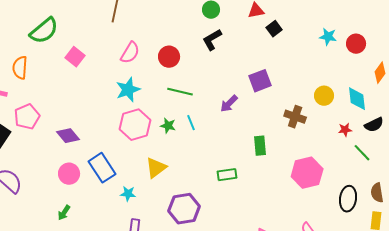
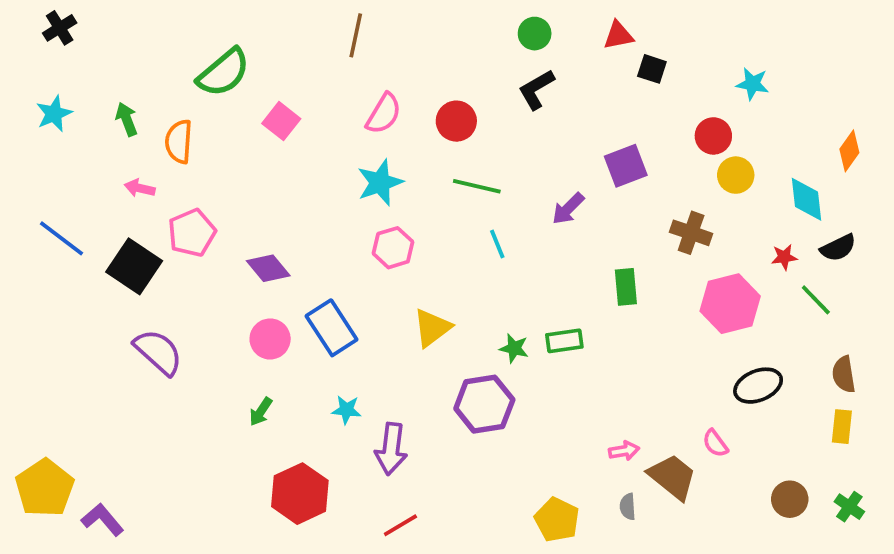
black square: (274, 29) -> (652, 69), turned -35
red circle: (356, 44) -> (713, 136), moved
yellow circle: (324, 96) -> (736, 175), moved
pink hexagon: (135, 125) -> (393, 248), size x0.7
green star: (168, 126) -> (514, 348), moved
pink hexagon: (307, 173) -> (730, 304), moved
cyan star: (128, 194) -> (346, 410), moved
black ellipse: (348, 199) -> (758, 386), moved, turned 60

